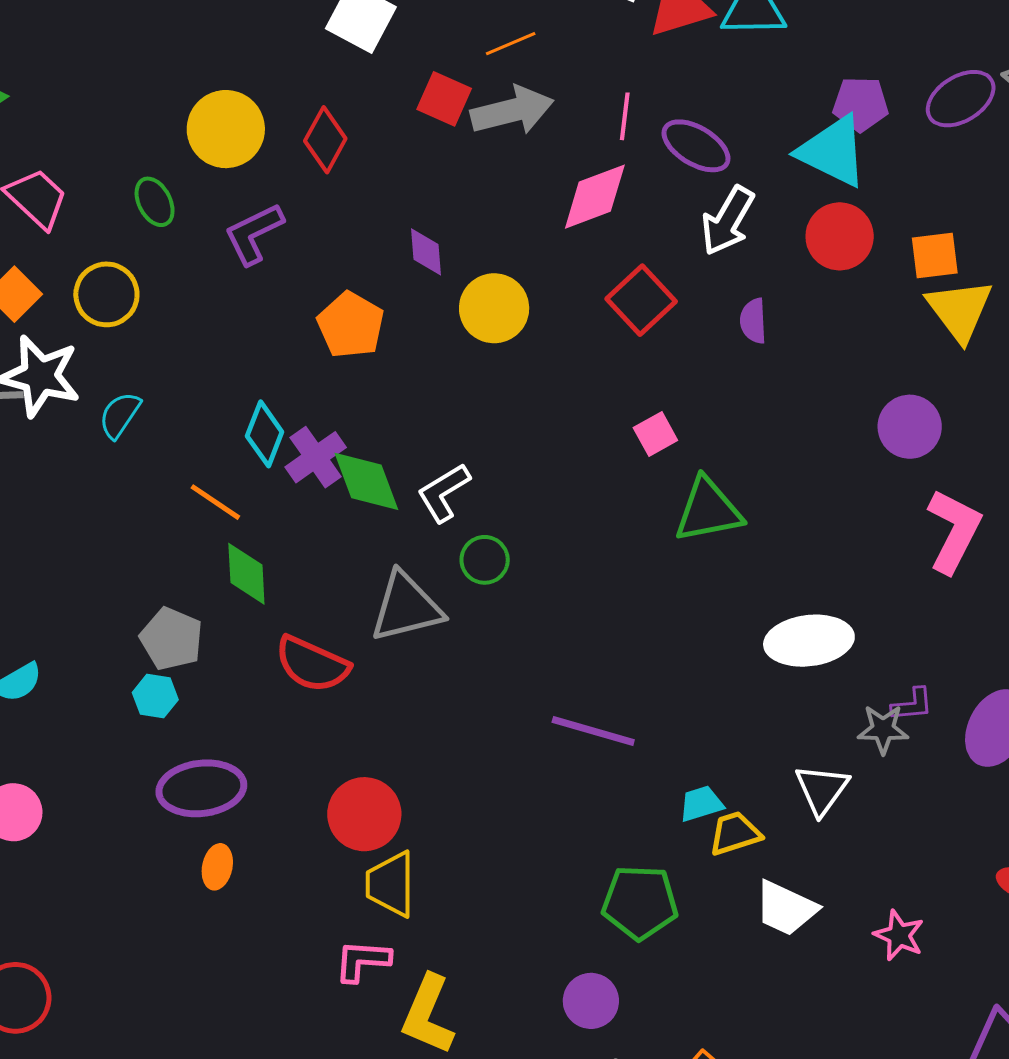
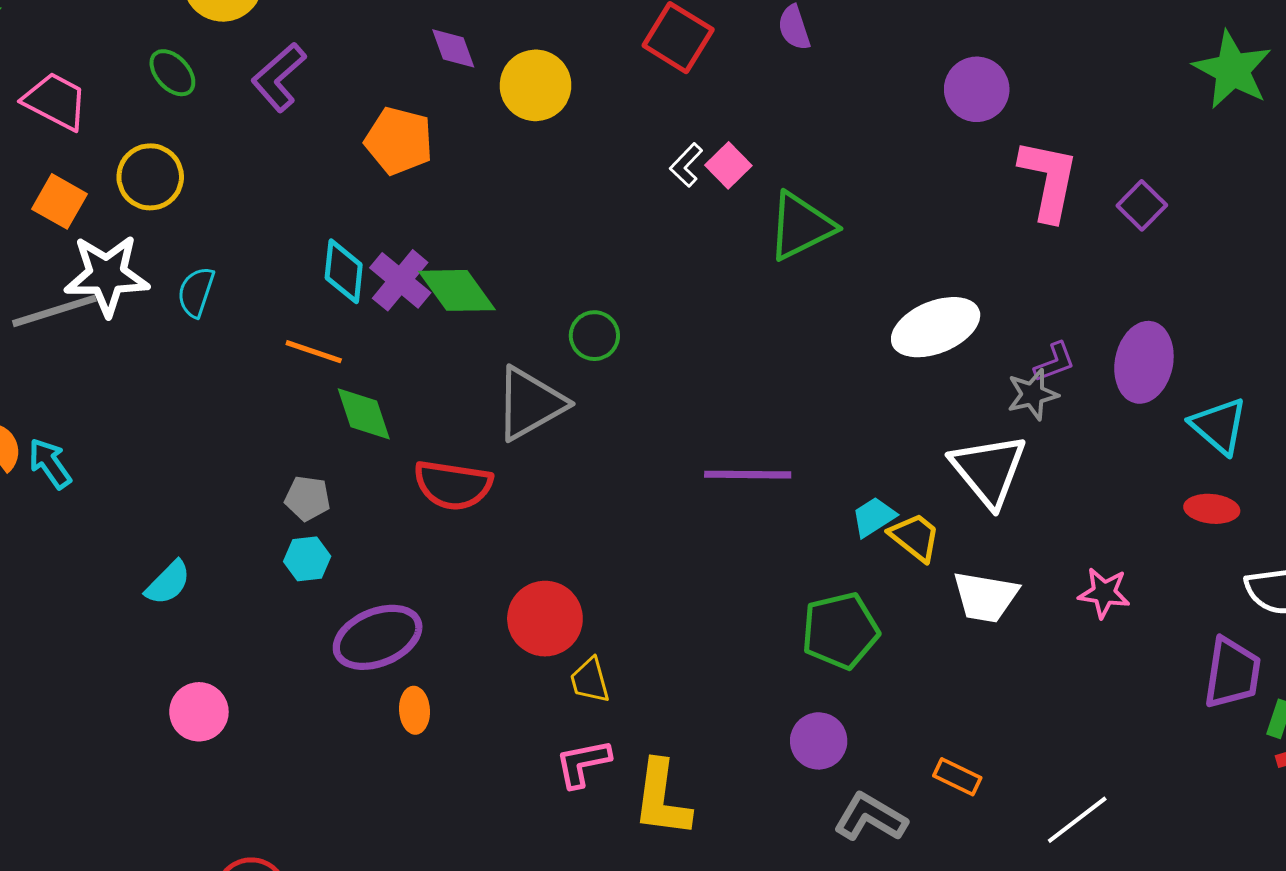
white L-shape: (444, 493) -> (686, 165), moved, size x0.7
gray pentagon: (171, 639) -> (308, 498), size x0.7
white triangle: (822, 789) -> (989, 470), size x1.4
yellow trapezoid: (735, 833) -> (915, 537), turned 72
yellow trapezoid: (391, 884) -> (590, 680), size x0.7

